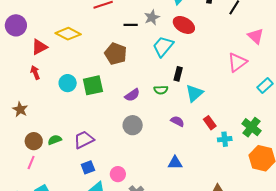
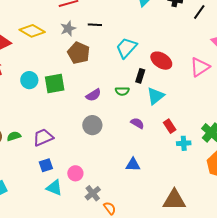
gray star: (152, 17) -> (68, 29), moved
red ellipse: (184, 25) -> (161, 61), moved

